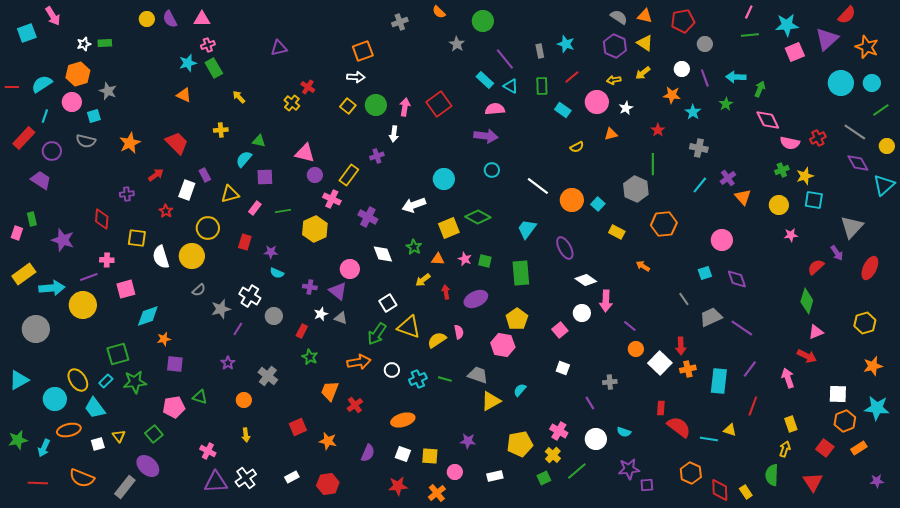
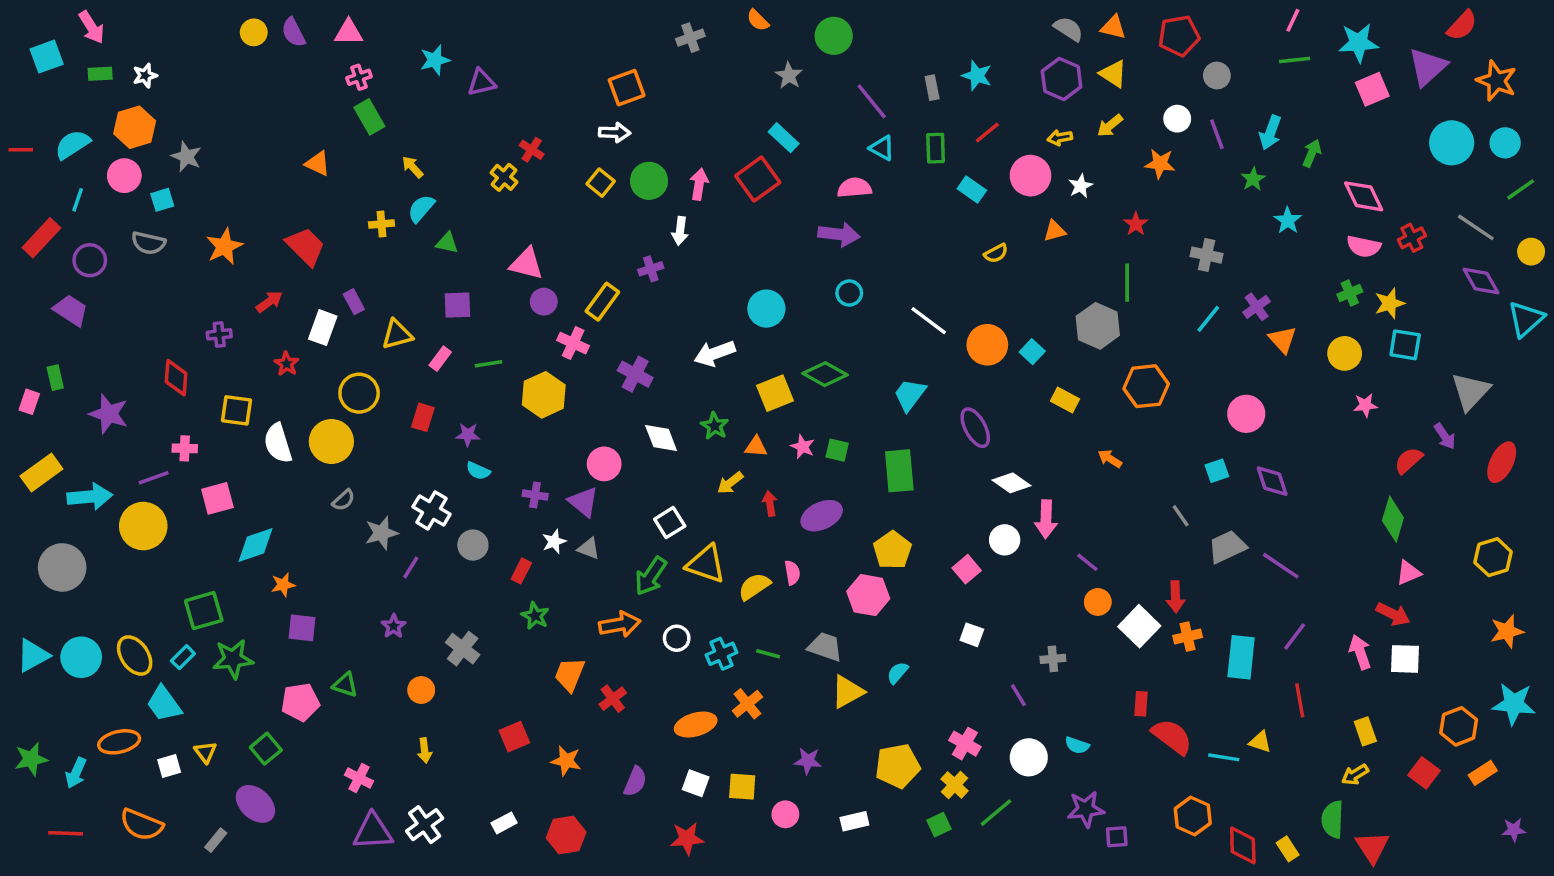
green rectangle: (105, 43) -> (100, 74), moved
cyan star: (188, 63) -> (435, 60), moved
cyan arrow: (736, 77) -> (1270, 132), turned -72
cyan rectangle: (485, 80) -> (784, 138), moved
cyan star: (693, 112) -> (1288, 221), moved
pink diamond: (768, 120) -> (1364, 196), moved
cyan semicircle: (244, 159) -> (421, 208), moved
white square: (838, 394) -> (1405, 659), moved
cyan circle: (55, 399) -> (81, 657), moved
red line: (753, 406) -> (1300, 700), turned -30
yellow arrow: (785, 449) -> (1355, 775), turned -140
red triangle: (813, 482) -> (1372, 847), moved
gray rectangle: (125, 487) -> (216, 840), size x0.6
orange cross: (437, 493) -> (747, 704), moved

